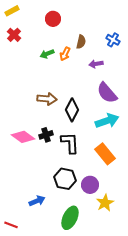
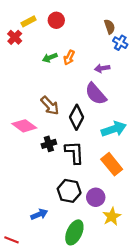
yellow rectangle: (12, 11) -> (29, 21), moved
brown semicircle: (81, 42) -> (110, 27), moved, turned -32
purple semicircle: (107, 93) -> (96, 94), moved
brown arrow: (47, 99) -> (50, 106), turned 42
pink diamond: (23, 137) -> (24, 126), moved

